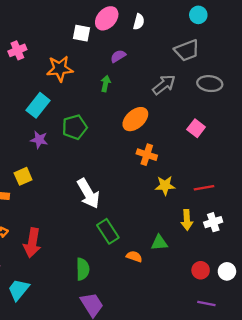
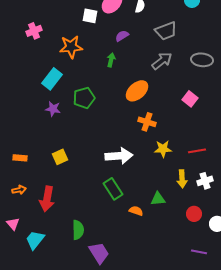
gray trapezoid: (187, 50) -> (166, 31), moved
yellow square: (23, 176) -> (60, 157), moved
white arrow: (88, 194) -> (119, 156), moved, turned -64
green semicircle: (83, 269) -> (78, 230), moved
red circle: (201, 270) -> (194, 214), moved

